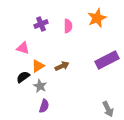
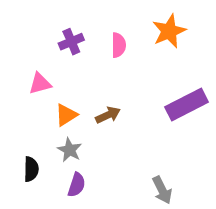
pink triangle: (23, 48) -> (40, 84), turned -32
black semicircle: (23, 77) -> (31, 169), moved, turned 128
gray arrow: (108, 109) -> (162, 190), moved

